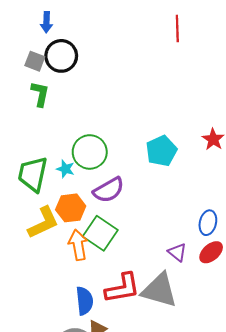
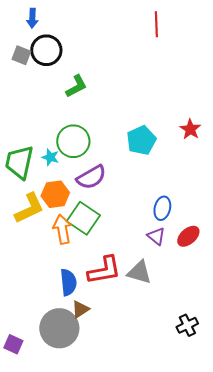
green L-shape: (40, 94) -> (76, 86), moved, turned 50
blue ellipse: (208, 223) -> (162, 208), moved
gray triangle: (159, 290) -> (139, 272), size x0.7

